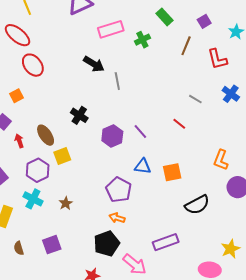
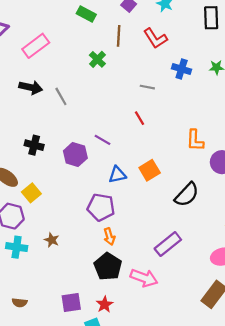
green cross: (142, 40) -> (97, 59), moved
red line: (179, 124) -> (139, 118), turned 40
orange arrow: (117, 218) -> (109, 237), turned -105
purple square: (52, 245) -> (71, 303), moved, turned 30
brown semicircle: (19, 248) -> (20, 303), turned -48

